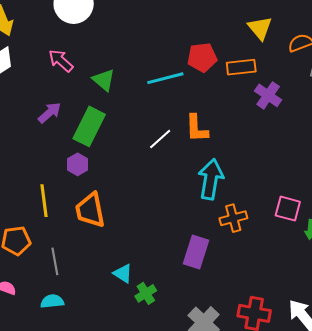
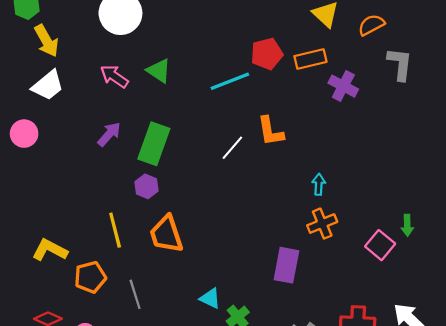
green triangle: (104, 80) -> (159, 71), moved
cyan arrow: (211, 179) -> (319, 184), moved, size x0.5
pink square: (288, 209) -> (380, 245), moved, turned 32

